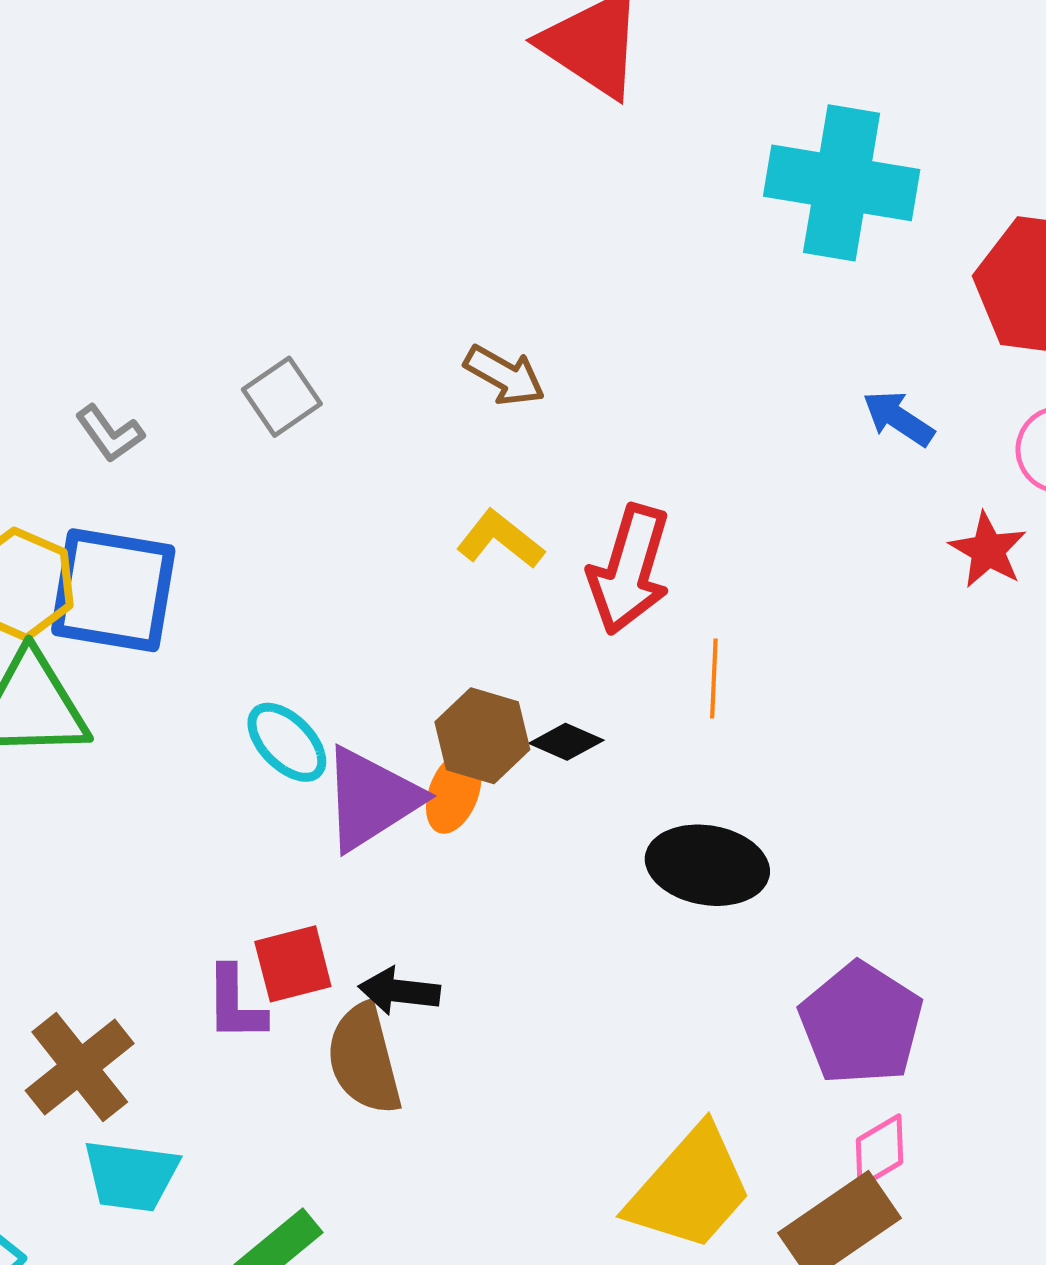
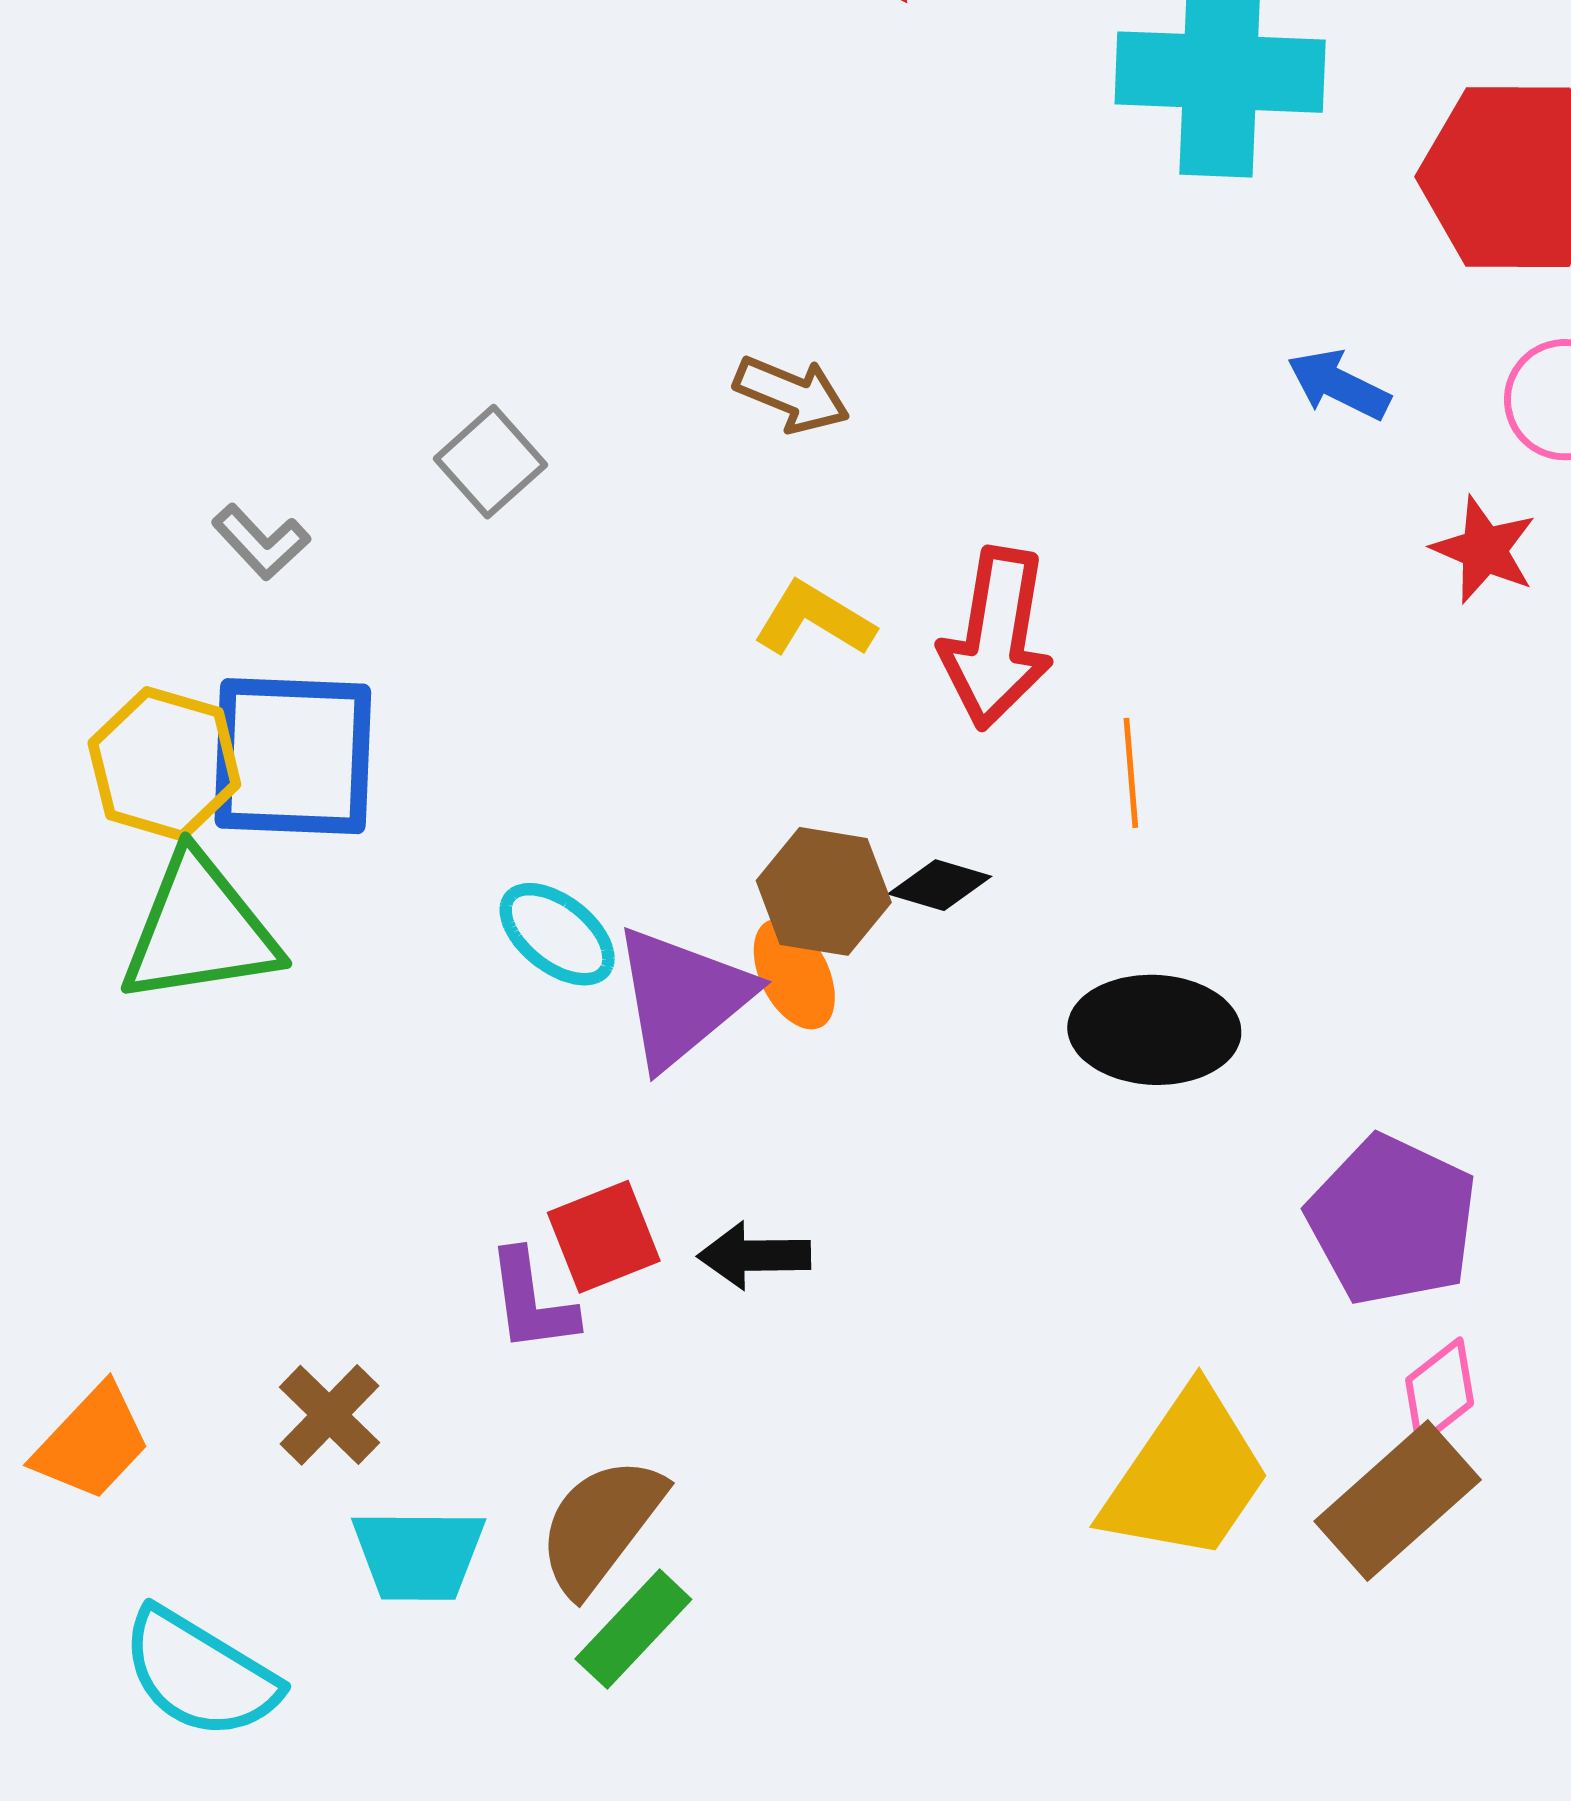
orange ellipse: (454, 792) -> (794, 974), turned -40
brown semicircle: (364, 1059) -> (601, 1525), moved, turned 59
brown cross: (80, 1067) -> (329, 1415), size x0.7

